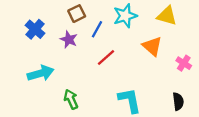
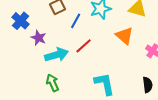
purple star: (69, 39) -> (39, 38), moved
cyan arrow: (41, 73) -> (57, 55), moved

